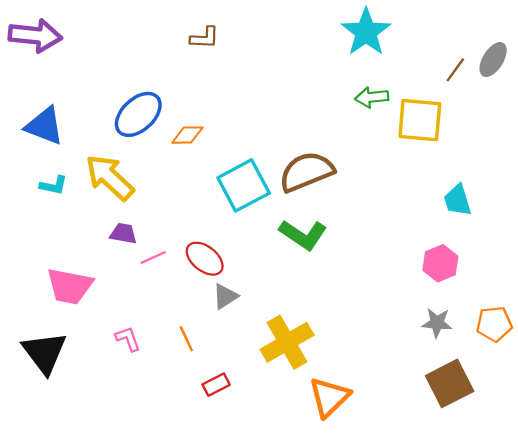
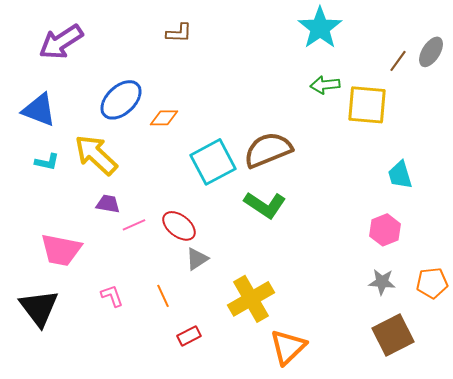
purple arrow: (35, 35) -> (61, 42), moved, turned 141

